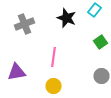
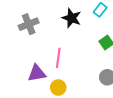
purple triangle: (16, 72) -> (37, 73), moved

